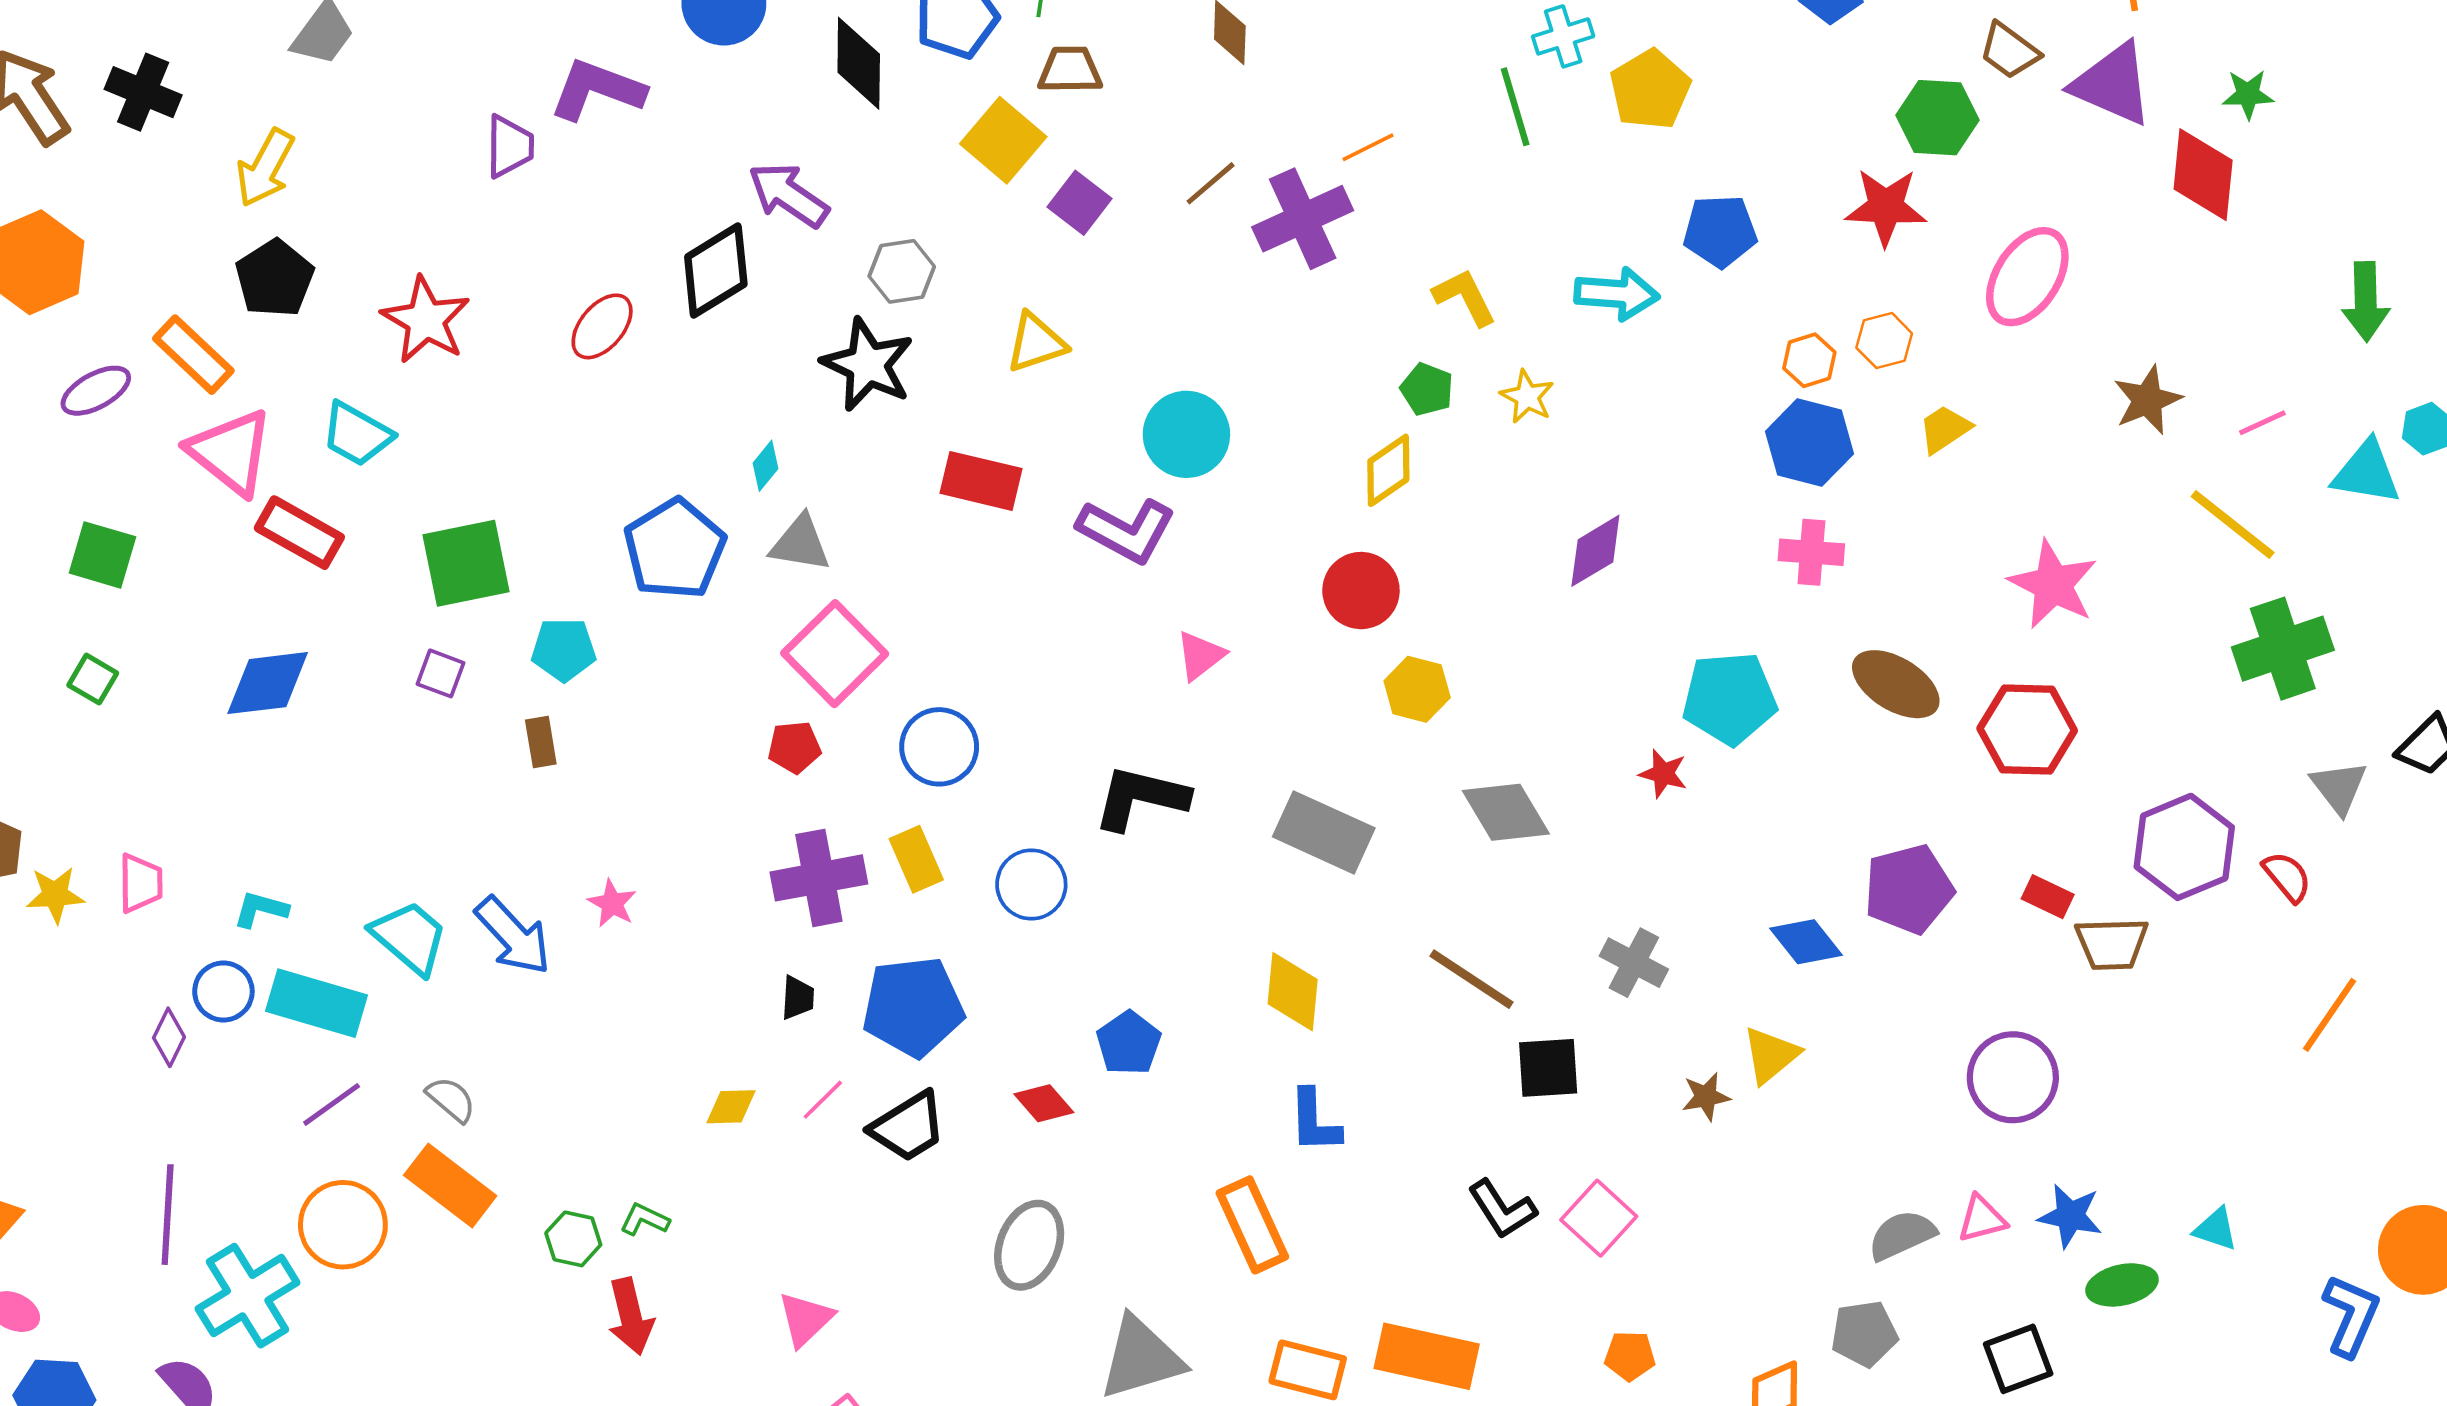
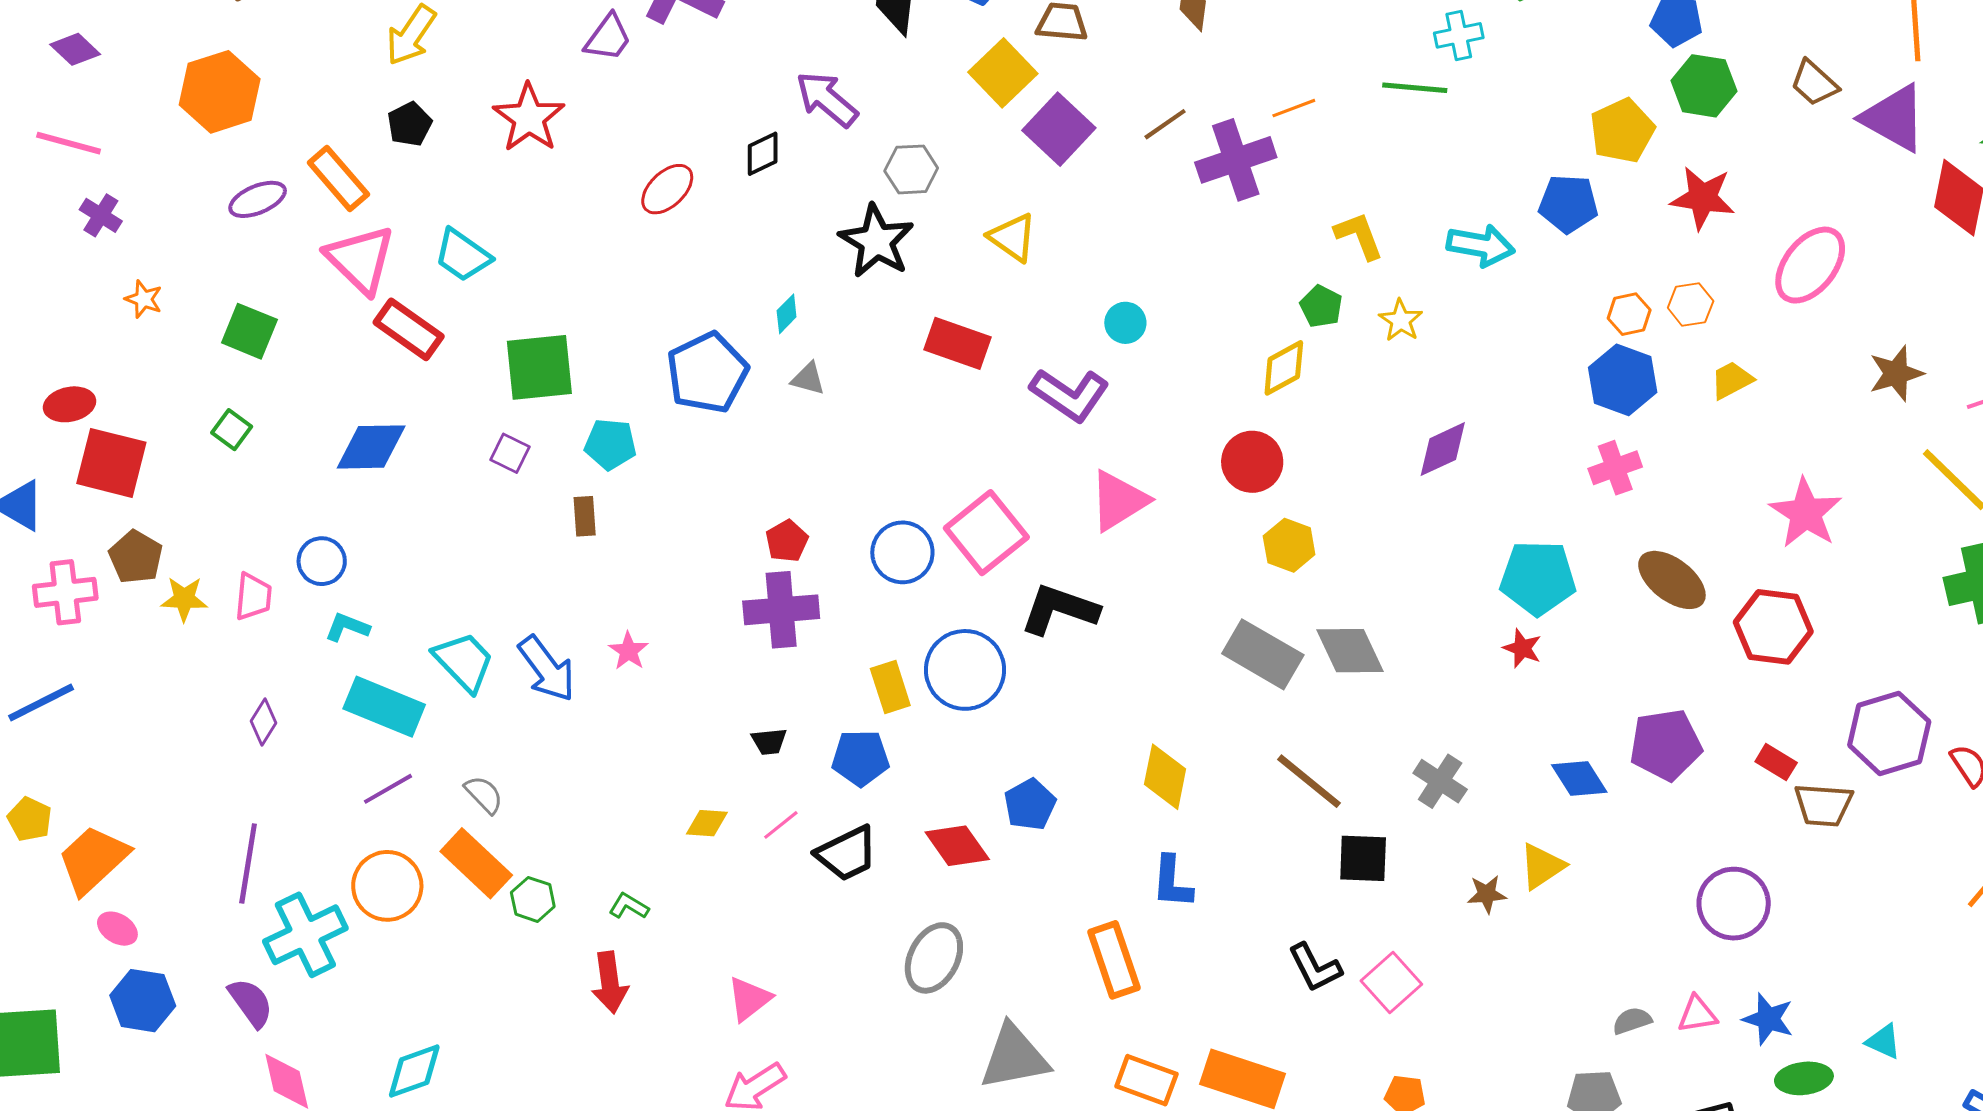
yellow pentagon: (1650, 90) -> (1622, 131), moved
green line: (1515, 107) -> (1415, 88), turned -74
green hexagon: (1938, 118) -> (1704, 86), moved
purple trapezoid: (510, 146) -> (608, 38), turned 30
purple square: (1080, 203) -> (1059, 129), size x1.4
black diamond: (716, 271) -> (763, 154), size x0.6
black pentagon: (275, 278) -> (410, 124), size x0.7
red star: (426, 320) -> (529, 118), moved
yellow triangle: (1036, 343) -> (1013, 237), turned 48
cyan circle: (1186, 434) -> (1125, 323), size x0.6
gray triangle: (800, 543) -> (808, 379), size x0.7
pink cross: (1811, 552) -> (1615, 468), turned -30
pink square: (835, 654) -> (986, 533), moved
pink triangle: (1200, 656) -> (1119, 501), size x1.5
red pentagon: (794, 747) -> (787, 541), turned -30
red star: (1663, 774) -> (1522, 648), moved
gray rectangle: (1324, 832) -> (1263, 654), moved
yellow rectangle: (916, 859) -> (890, 687), moved
purple cross: (819, 878) -> (781, 610), moved
blue circle: (1031, 885) -> (965, 670), size x1.4
blue circle: (223, 991) -> (322, 561), moved
black trapezoid: (798, 998) -> (769, 741), turned 75
blue pentagon: (913, 1007) -> (861, 758), size x0.7
red diamond: (1044, 1103) -> (957, 846), size x1.4
gray semicircle: (1902, 1235) -> (1632, 1021), size x0.7
green hexagon: (573, 1239) -> (533, 899), moved

